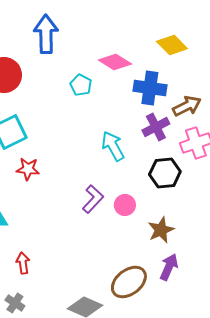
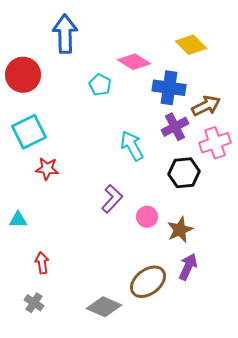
pink circle: (125, 205) -> (147, 217), moved

